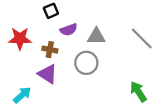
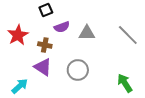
red star: (20, 39) -> (18, 35), turned -30
gray circle: (86, 63) -> (78, 70), moved

